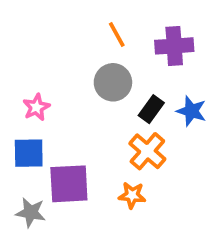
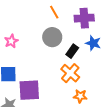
pink star: (36, 107) -> (11, 41), moved
blue star: (191, 111) -> (93, 43), moved
orange star: (132, 195) -> (80, 96), moved

